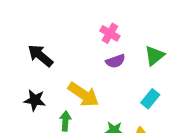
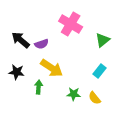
pink cross: (110, 33) -> (71, 24), size x1.6
purple semicircle: (115, 61) -> (42, 44), moved

